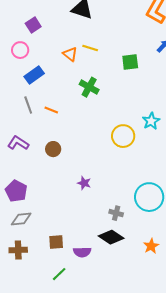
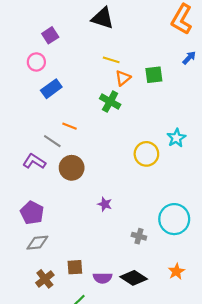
orange triangle: (70, 54) -> (123, 78), moved, turned 42
gray line: (28, 105) -> (52, 141), moved, turned -36
brown circle: (53, 149) -> (72, 168), size x1.5
black diamond: (111, 237) -> (134, 278), moved
brown cross: (18, 250) -> (45, 279), moved, turned -36

